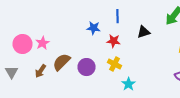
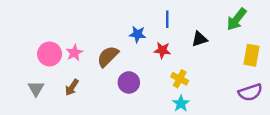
brown semicircle: (62, 62) -> (108, 56), moved
yellow cross: (114, 64) -> (180, 79), moved

